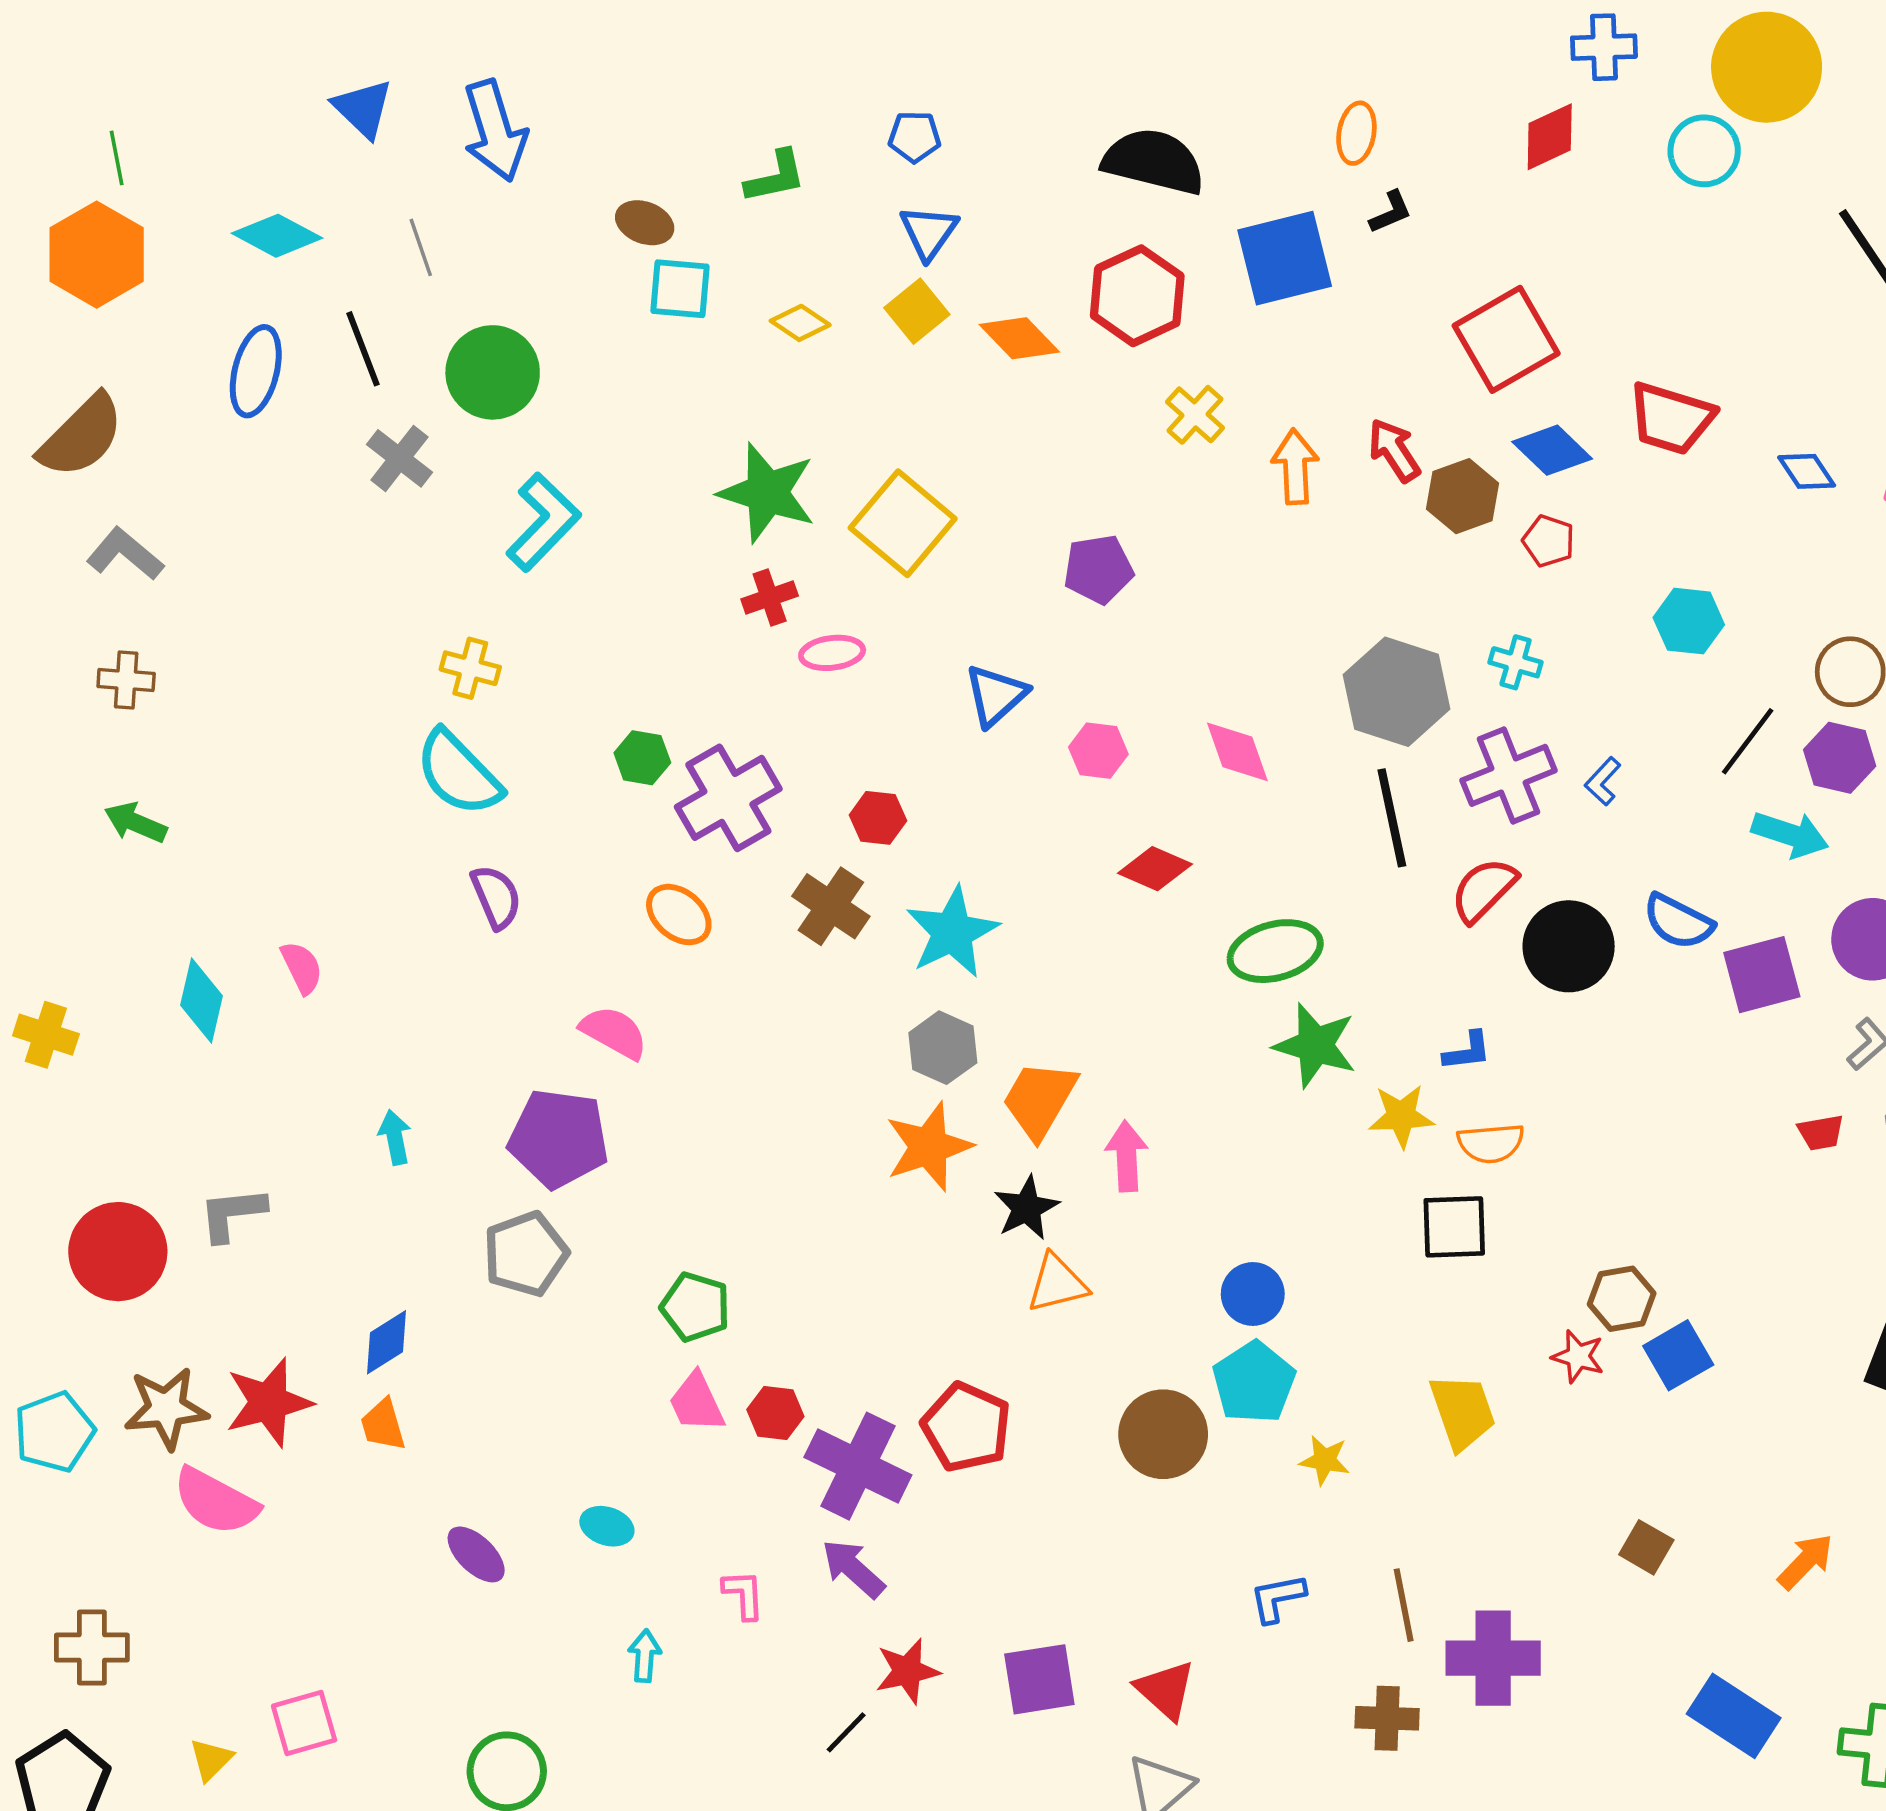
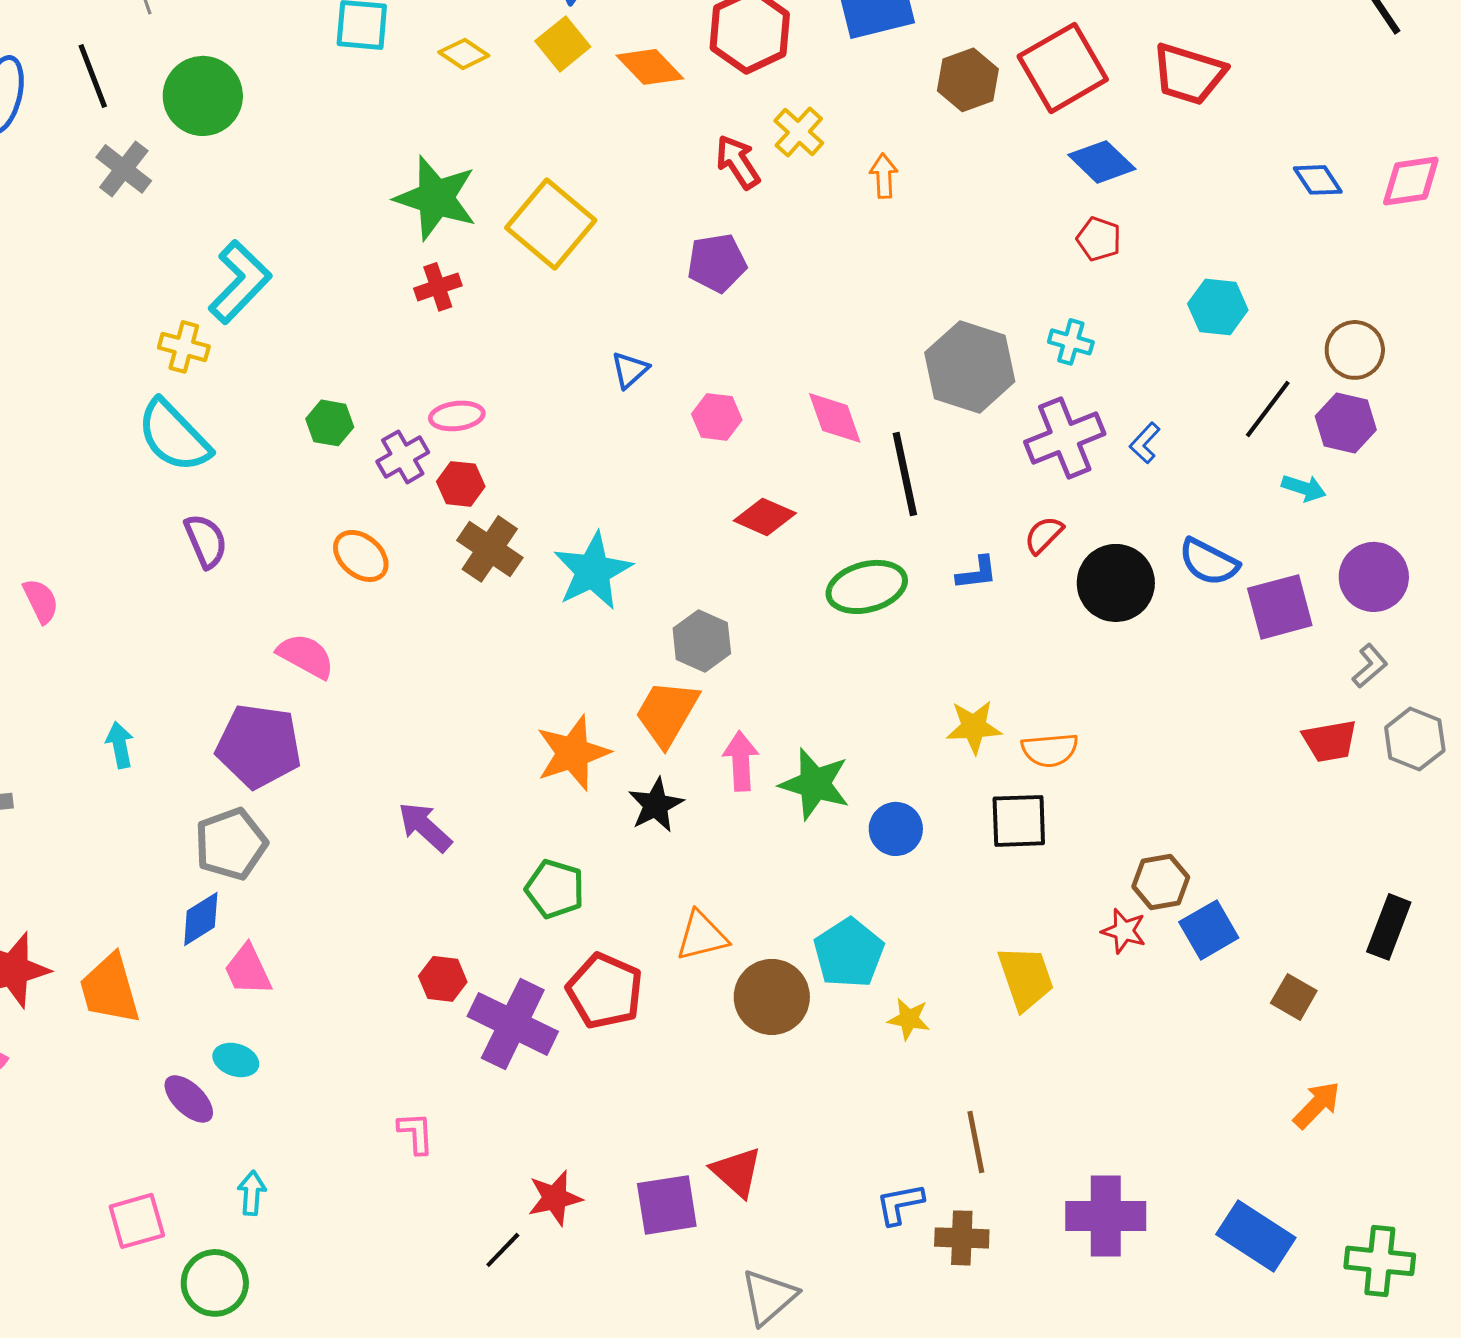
red trapezoid: (1671, 418) -> (1189, 74), moved
red arrow: (1394, 450) -> (738, 162), moved
orange arrow: (1295, 467) -> (884, 176), size x0.7
brown hexagon: (1463, 496) -> (968, 80), moved
cyan L-shape: (543, 522) -> (240, 282), moved
pink ellipse: (832, 653) -> (457, 416), moved
blue triangle: (996, 695) -> (630, 370), size x0.7
purple cross: (728, 798) -> (403, 457), size x0.6
red hexagon: (878, 818) -> (461, 484), moved
black line: (1392, 818) -> (905, 474), moved
cyan arrow: (1790, 834) -> (1304, 488), size x0.7
red semicircle: (1484, 890) -> (1044, 535), size x0.7
green star: (1315, 1045) -> (815, 784), moved
gray hexagon: (943, 1048) -> (702, 641), moved
blue L-shape: (1467, 1051) -> (977, 573), moved
red trapezoid: (1821, 1133) -> (1330, 741), size x1.4
orange triangle: (1057, 1283) -> (702, 936), moved
blue circle: (1253, 1294) -> (896, 829), moved
green pentagon: (695, 1307) -> (555, 889), moved
blue diamond: (387, 1342) -> (201, 919), moved
pink trapezoid: (696, 1402) -> (248, 970), moved
orange trapezoid: (383, 1425) -> (110, 989), size x1.6
cyan ellipse: (607, 1526) -> (236, 1060), moved
brown square: (1646, 1547) -> (1294, 997), moved
purple arrow: (853, 1569) -> (425, 827), moved
blue L-shape: (1277, 1598) -> (900, 1204), moved
cyan arrow: (645, 1656) -> (252, 1193), moved
purple cross: (1493, 1658) -> (1106, 1216), moved
red triangle: (1166, 1690) -> (737, 1172), moved
pink square: (304, 1723) -> (137, 1221), moved

